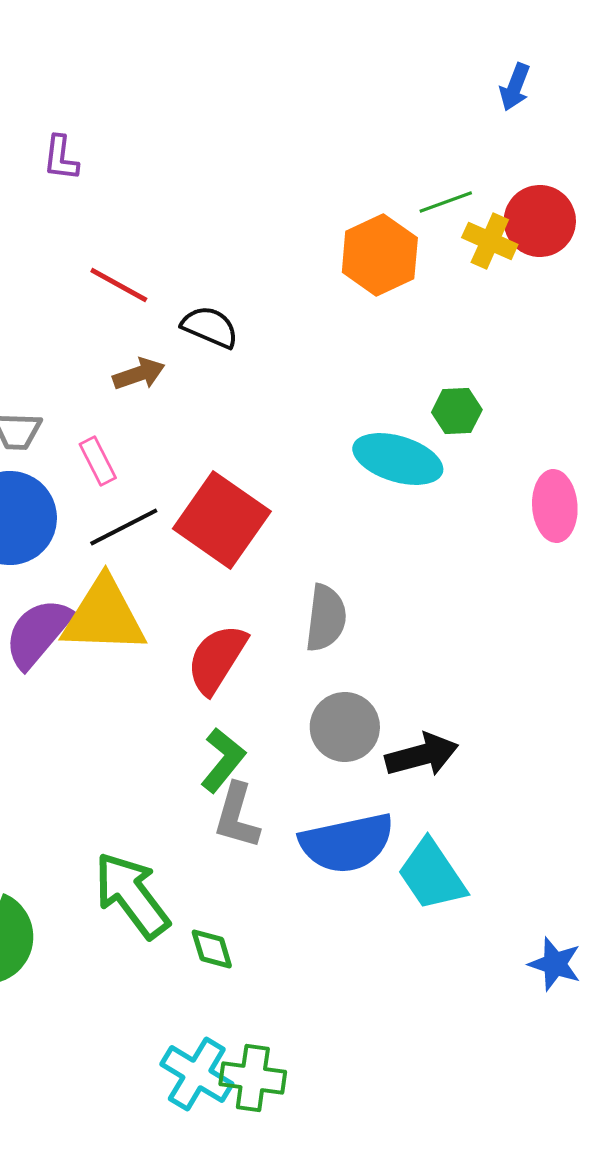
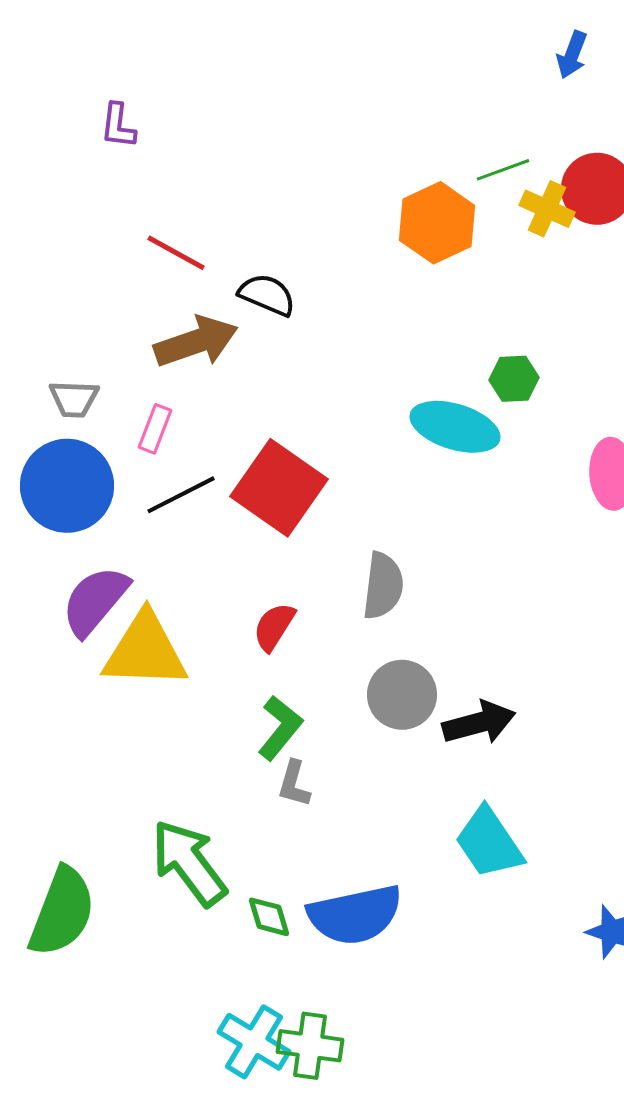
brown arrow: (139, 374) -> (196, 342), size x1.6
pink rectangle: (98, 461) -> (155, 429), turned 48
yellow triangle: (104, 616) -> (145, 651), moved
red semicircle: (217, 659) -> (274, 627), size x0.7
gray L-shape: (237, 816) -> (294, 784), size x0.7
blue semicircle: (347, 843) -> (355, 915), moved

